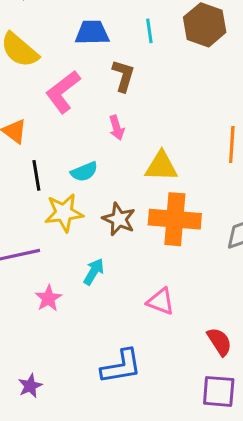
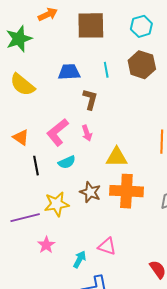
pink L-shape: (63, 92) -> (57, 132), moved
yellow star: (64, 213) -> (57, 204), moved
cyan arrow: (94, 272) -> (80, 259), moved
pink triangle: (161, 301) -> (107, 246), moved

